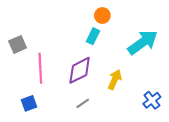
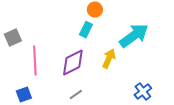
yellow arrow: (115, 80) -> (109, 59), moved

